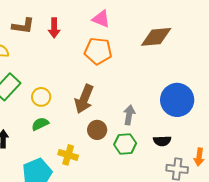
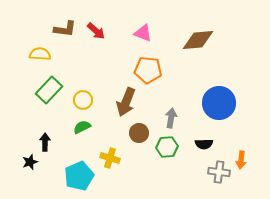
pink triangle: (101, 19) -> (143, 33), moved
red arrow: (54, 28) -> (96, 31), turned -48
orange pentagon: (98, 51) -> (148, 70), moved

